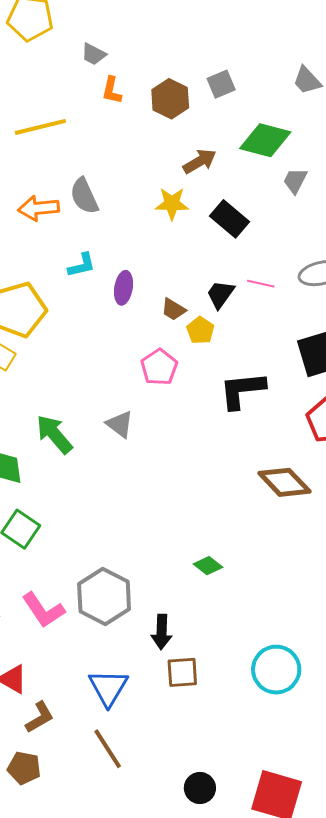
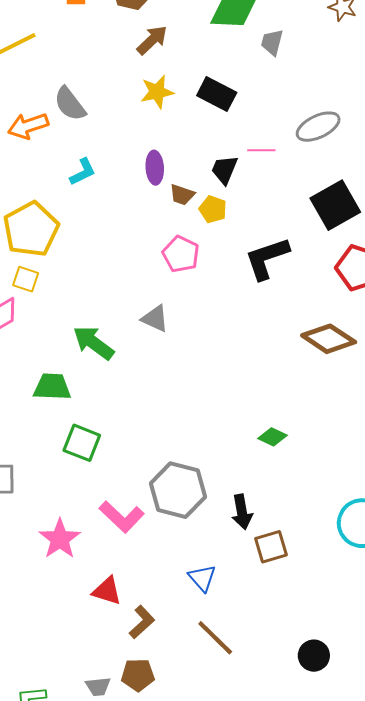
brown arrow: (200, 161) -> (152, 40), moved
purple ellipse: (124, 288) -> (155, 168), moved
blue triangle: (108, 688) -> (202, 578), size x0.7

